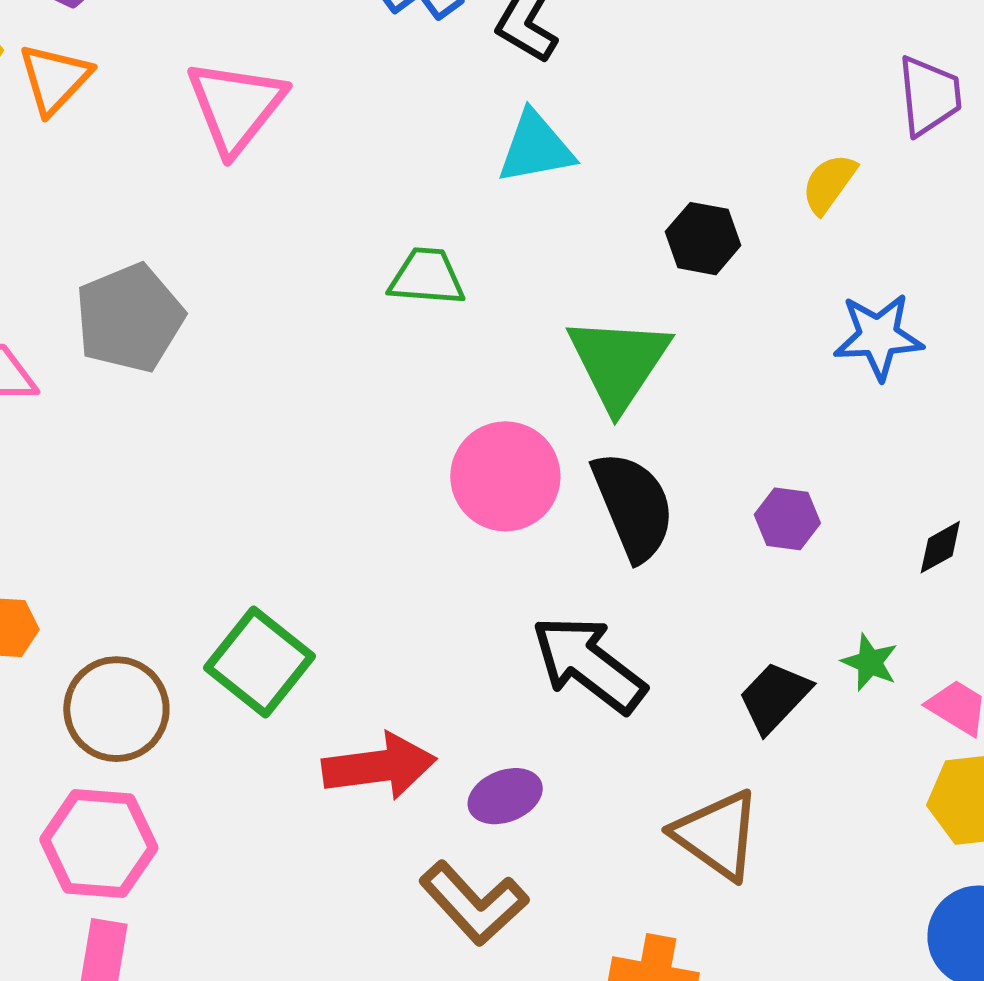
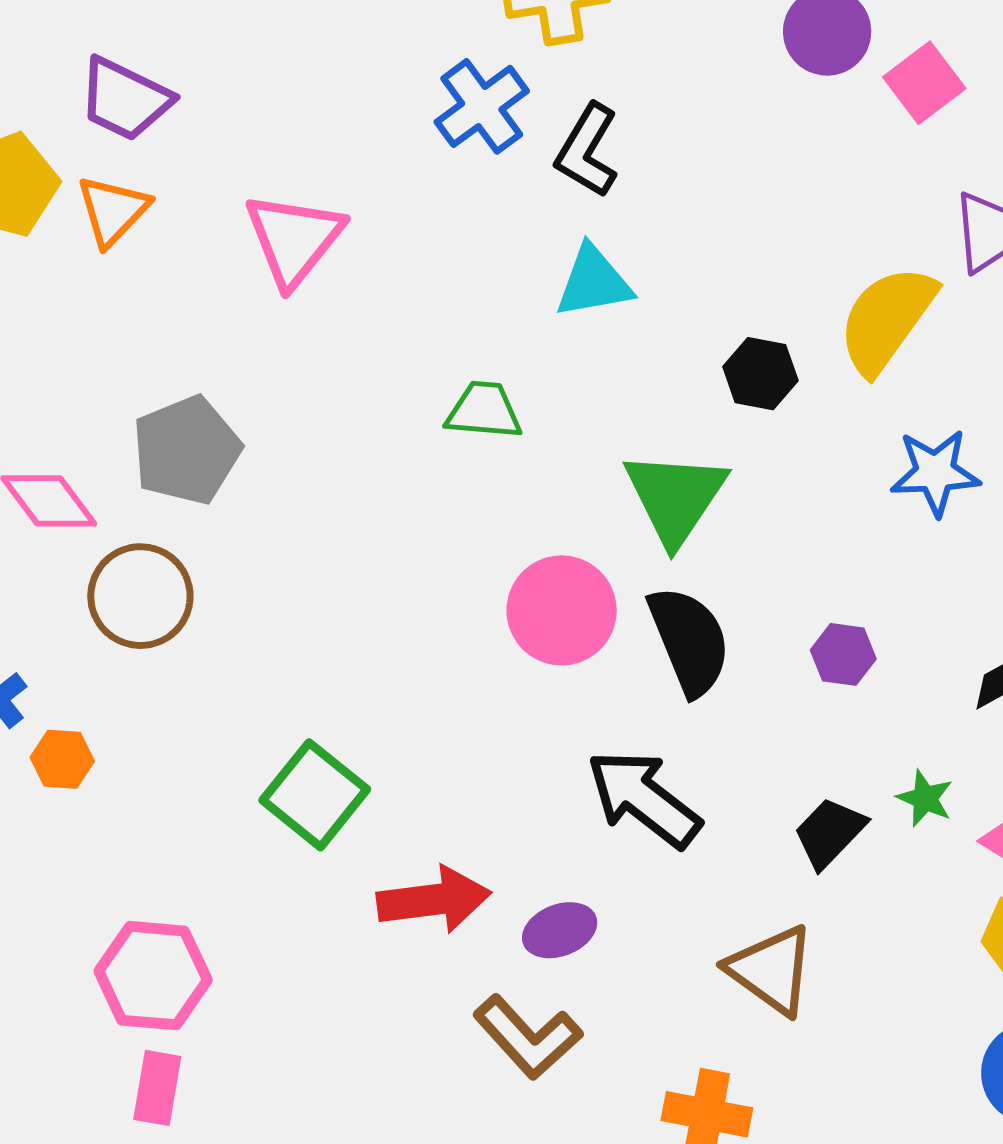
yellow semicircle: (829, 184) -> (887, 319), size x1.8
brown circle: (116, 709) -> (140, 596), moved

